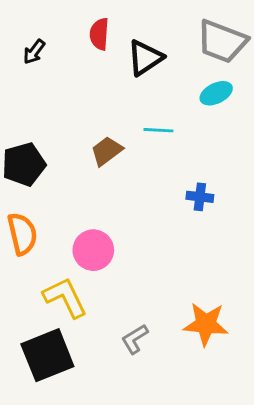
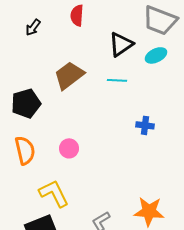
black triangle: (145, 58) -> (121, 44), moved
brown trapezoid: (107, 151) -> (69, 75), moved, size x1.4
pink circle: (93, 250) -> (69, 148), moved, size x0.7

